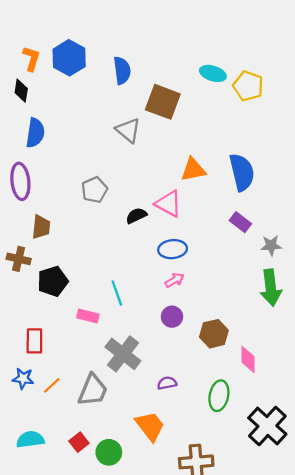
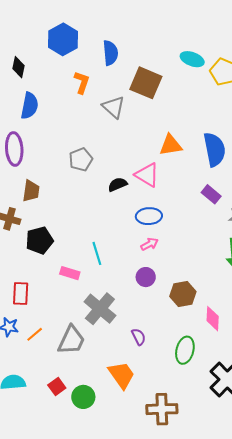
orange L-shape: (31, 59) -> (82, 82), moved
purple semicircle: (167, 383) -> (139, 337), turned 72

